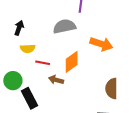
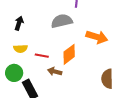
yellow semicircle: (28, 49) -> (21, 49), moved

